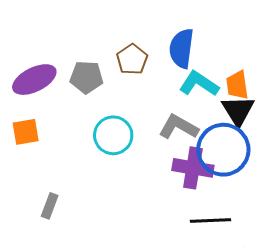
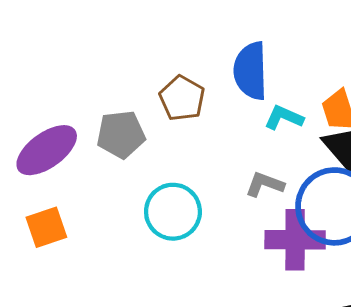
cyan L-shape: (199, 84) -> (284, 118), size x0.7
gray L-shape: (178, 127) -> (265, 184), size x0.7

